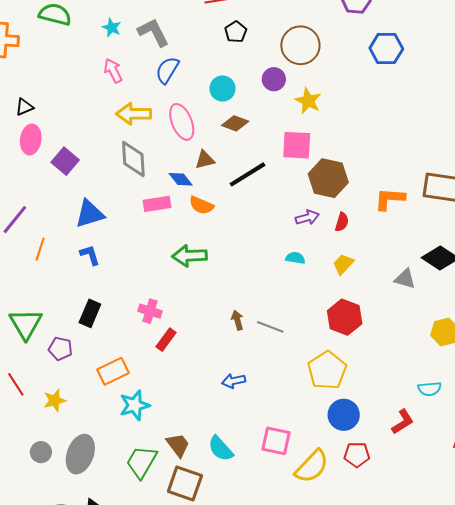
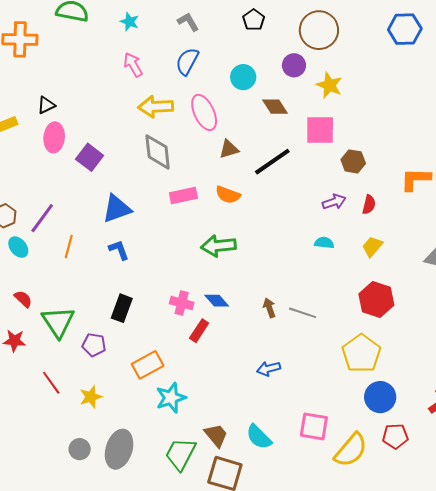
gray L-shape: (153, 32) -> (188, 22), moved, size x0.7
brown diamond: (235, 123) -> (275, 107), moved, turned 40
brown hexagon: (328, 178) -> (353, 161), size x0.6
blue diamond: (181, 179) -> (217, 301), moved

